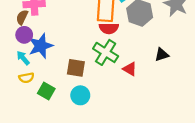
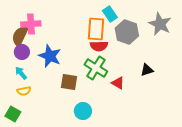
brown semicircle: (22, 17) -> (20, 36), size x1.5
blue star: (41, 46) -> (50, 56), moved, turned -30
green square: (46, 91) -> (13, 114), moved
cyan circle: (80, 95) -> (83, 111), moved

